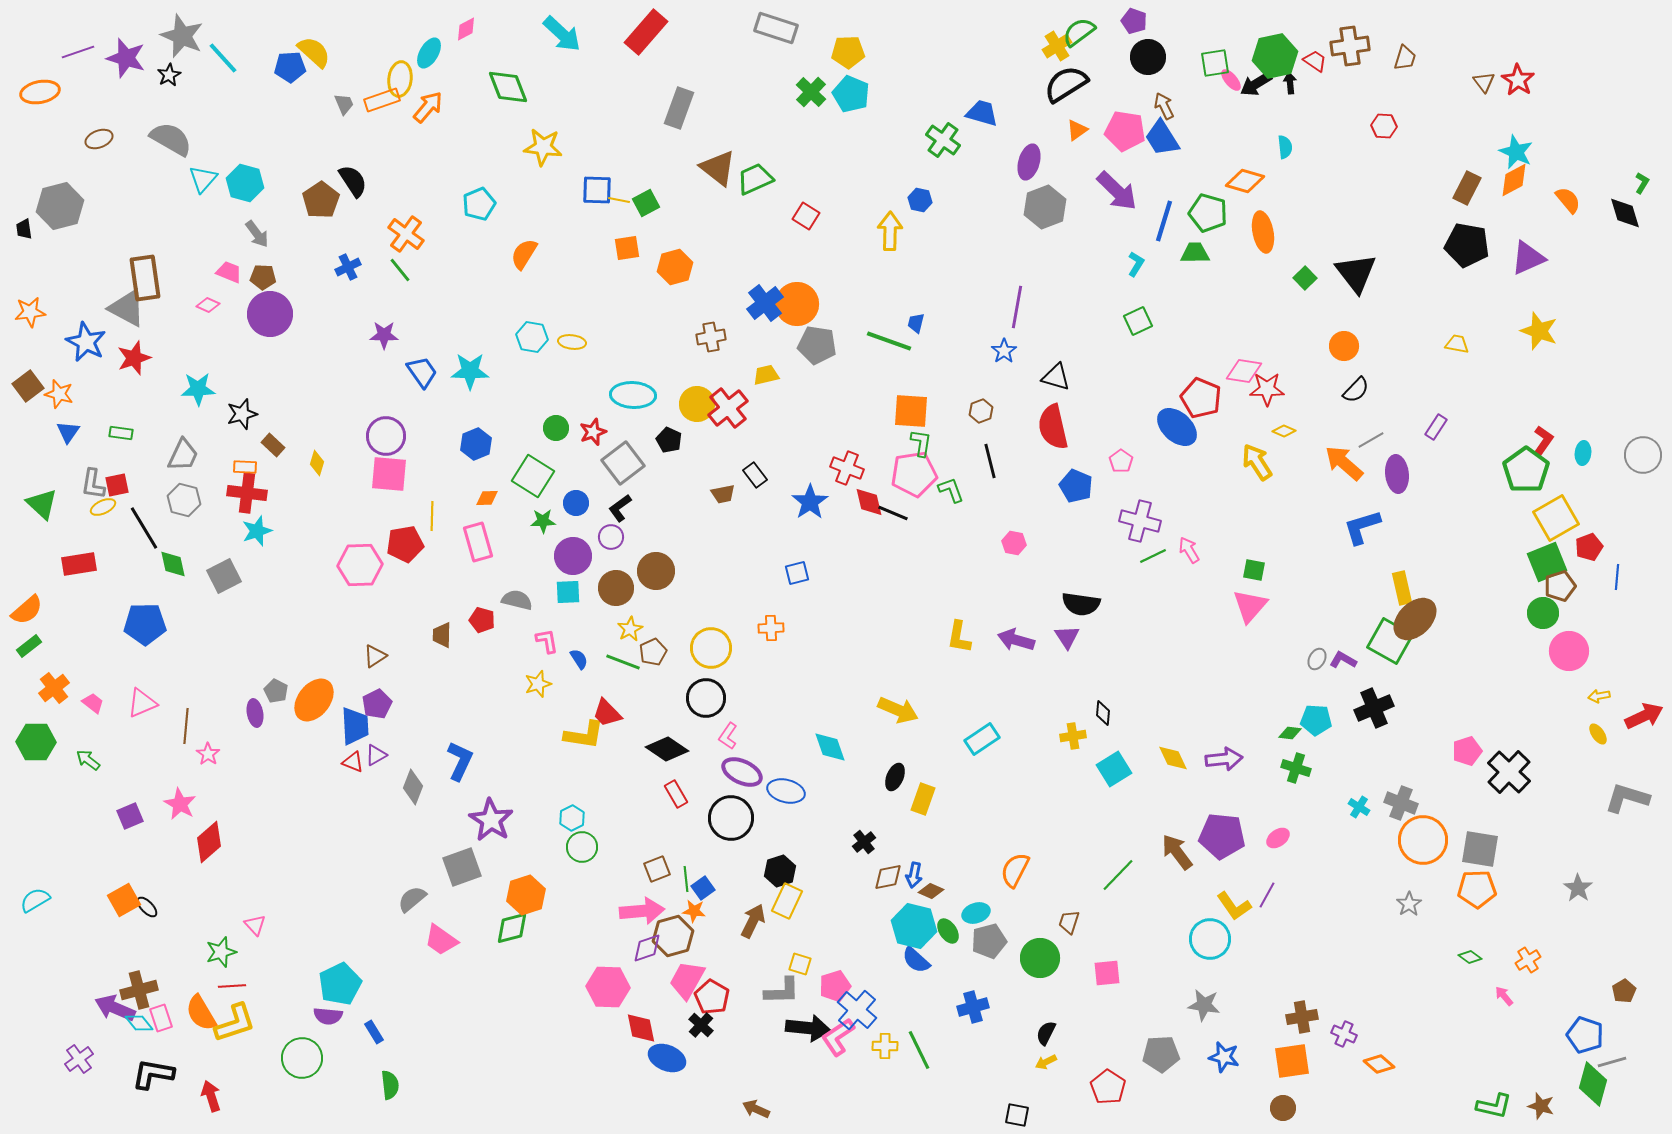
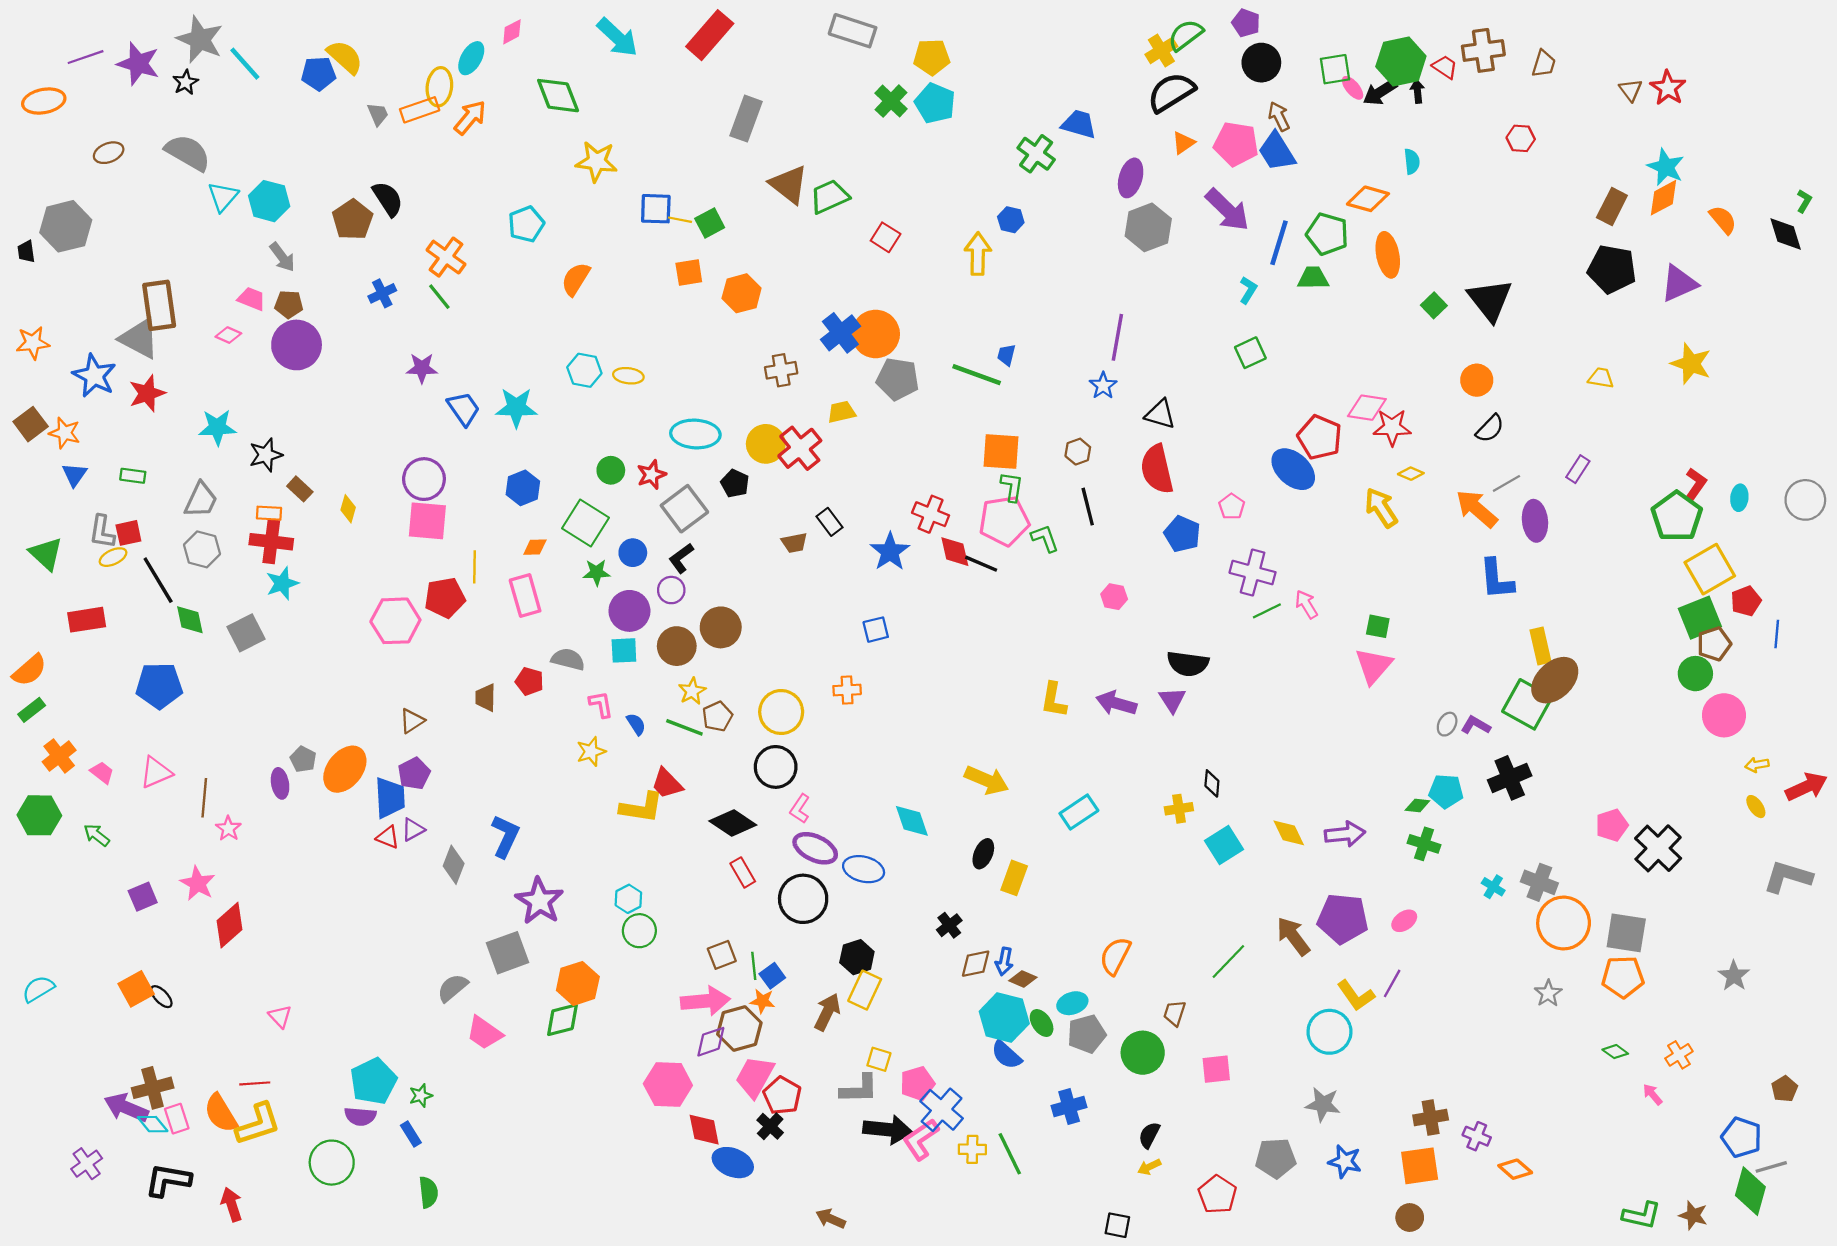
blue L-shape: (1362, 527) -> (1497, 579), turned -78
green star: (221, 952) -> (421, 1096), moved, size x0.7

